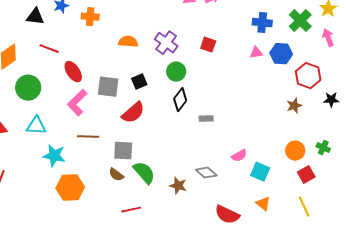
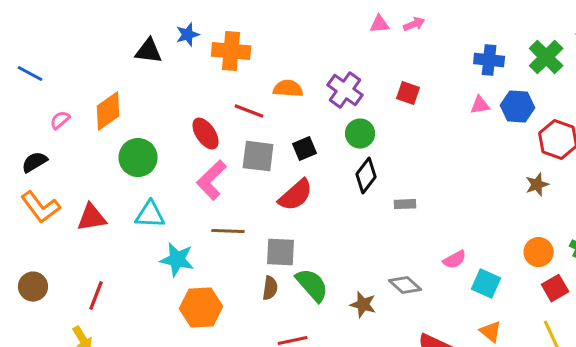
orange cross: (90, 17) -> (231, 51), size x1.4
red line: (49, 49) -> (249, 111), moved
brown semicircle: (116, 175) -> (270, 288), turned -119

